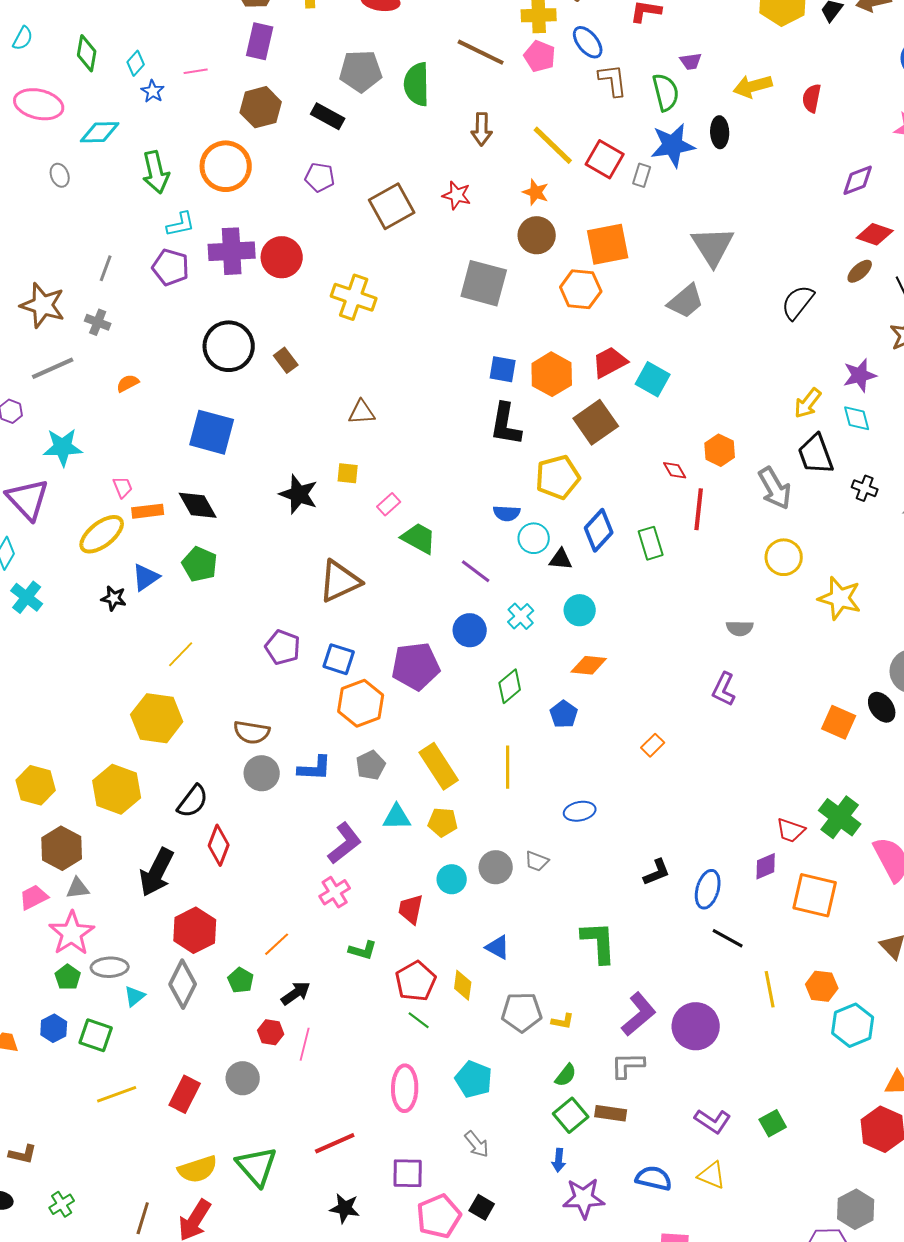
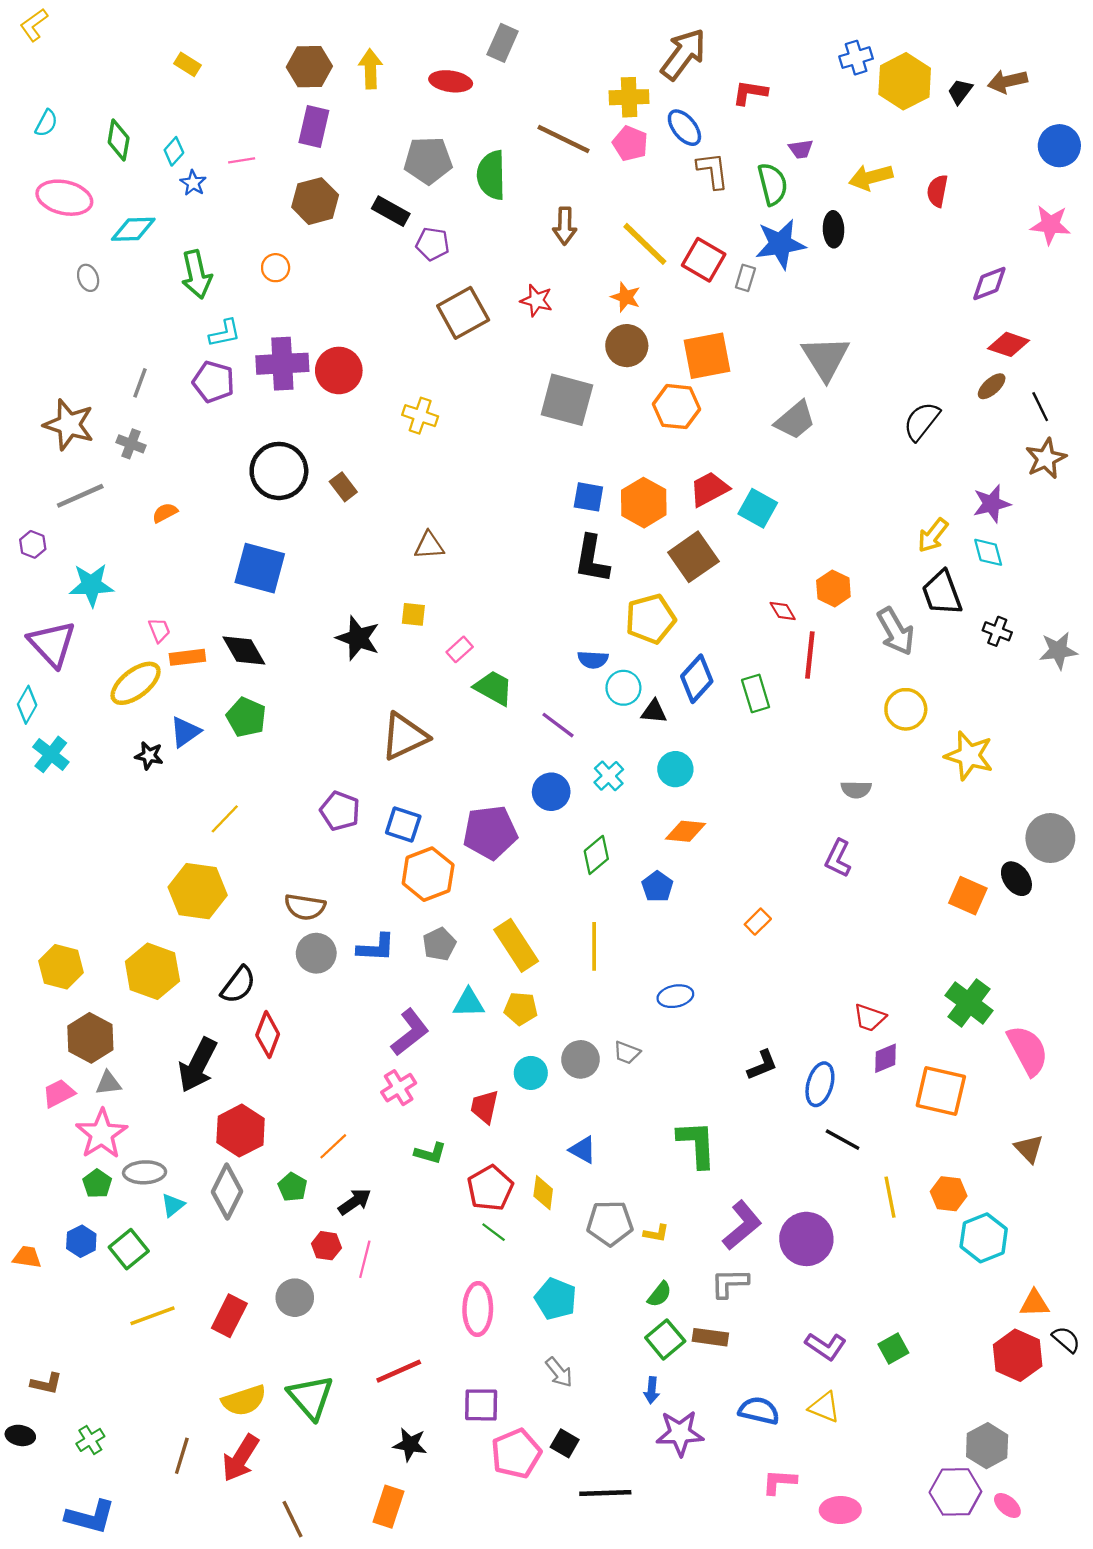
orange circle: (226, 166) -> (276, 268), size x0.5
purple pentagon: (320, 177) -> (433, 244), moved
yellow cross: (354, 297) -> (420, 416), size x0.7
red trapezoid: (791, 830) -> (870, 1018), moved
green square: (96, 1035) -> (129, 1249), turned 32

